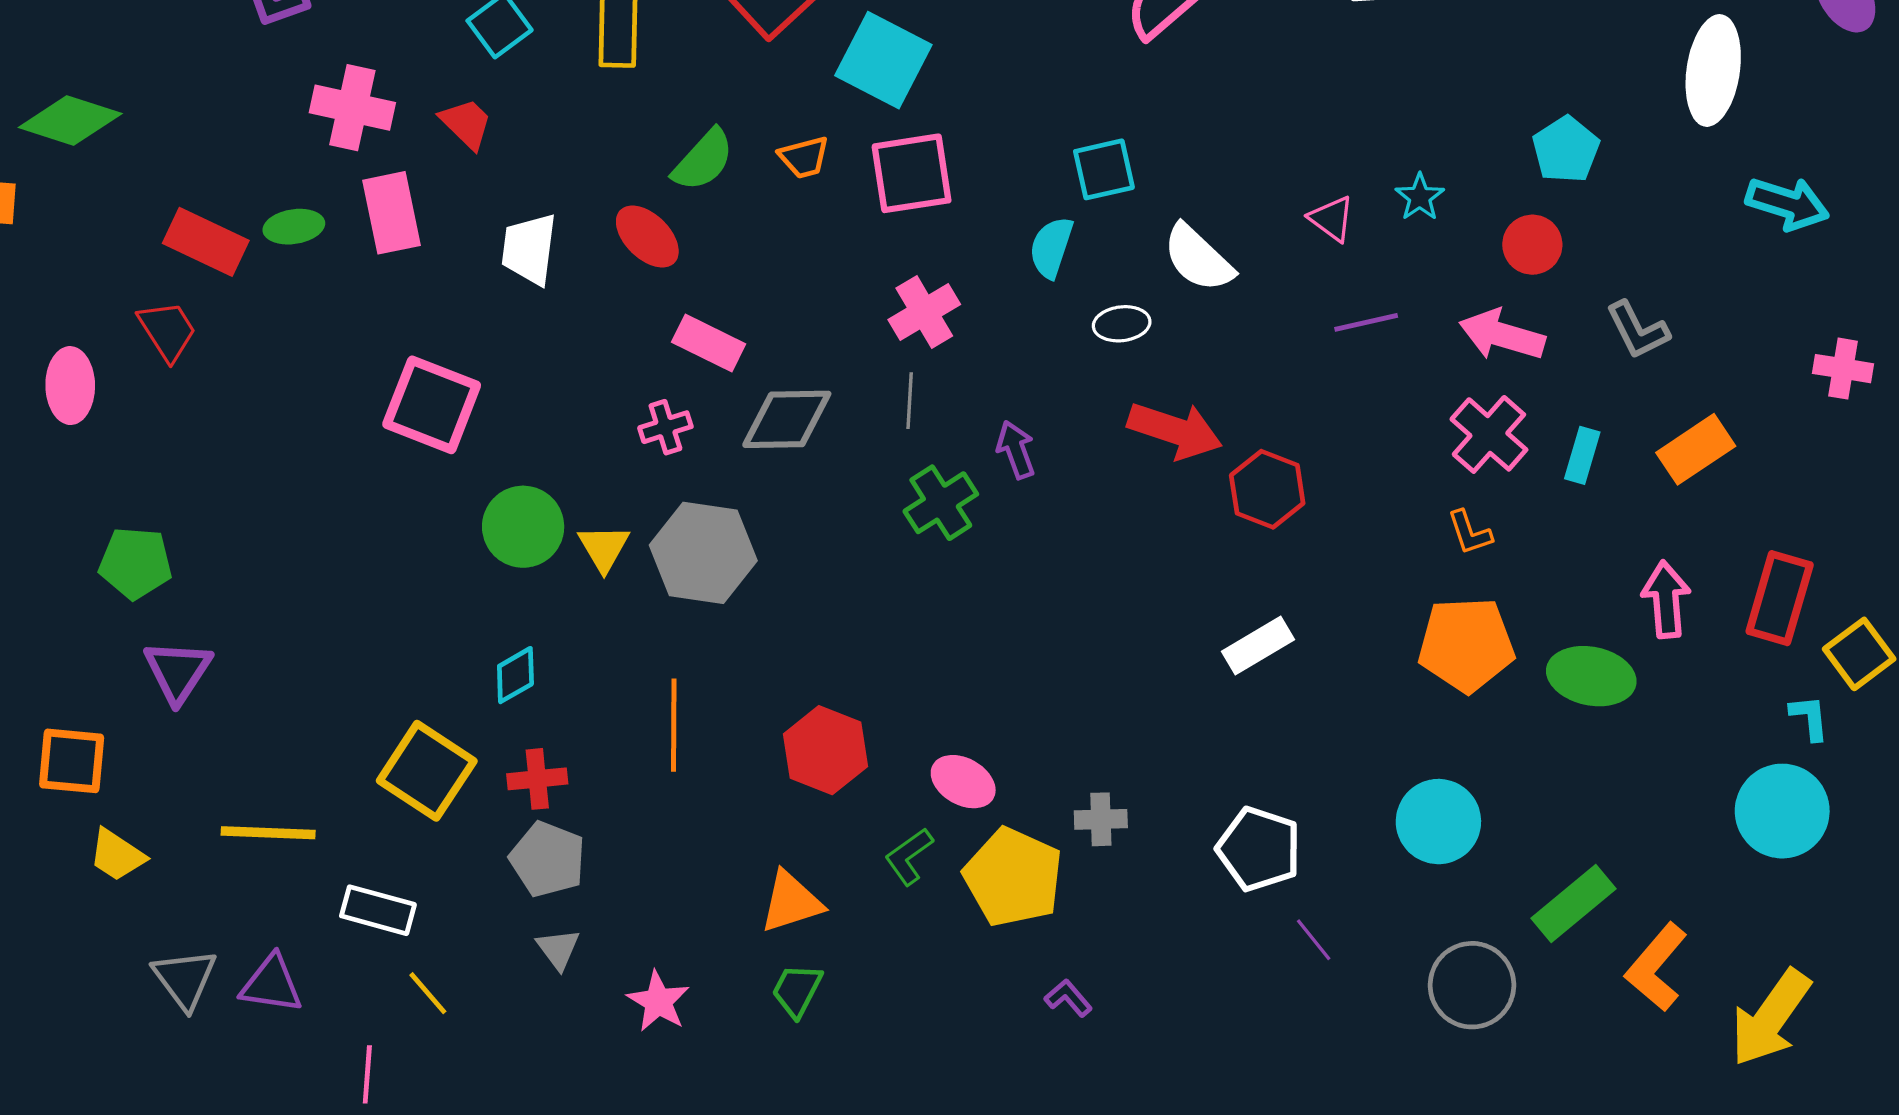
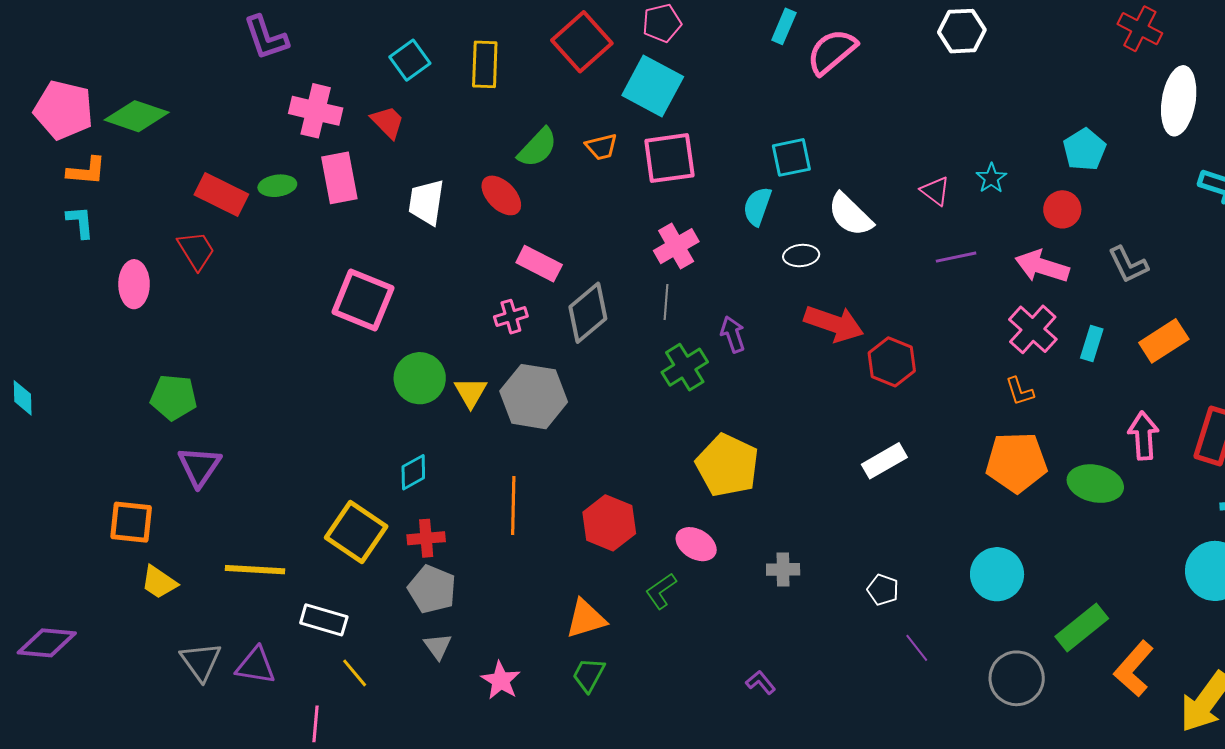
gray diamond: (787, 419) -> (588, 313), turned -40
white pentagon: (1259, 849) -> (883, 590), size x0.6
yellow pentagon: (1013, 877) -> (727, 465), moved

